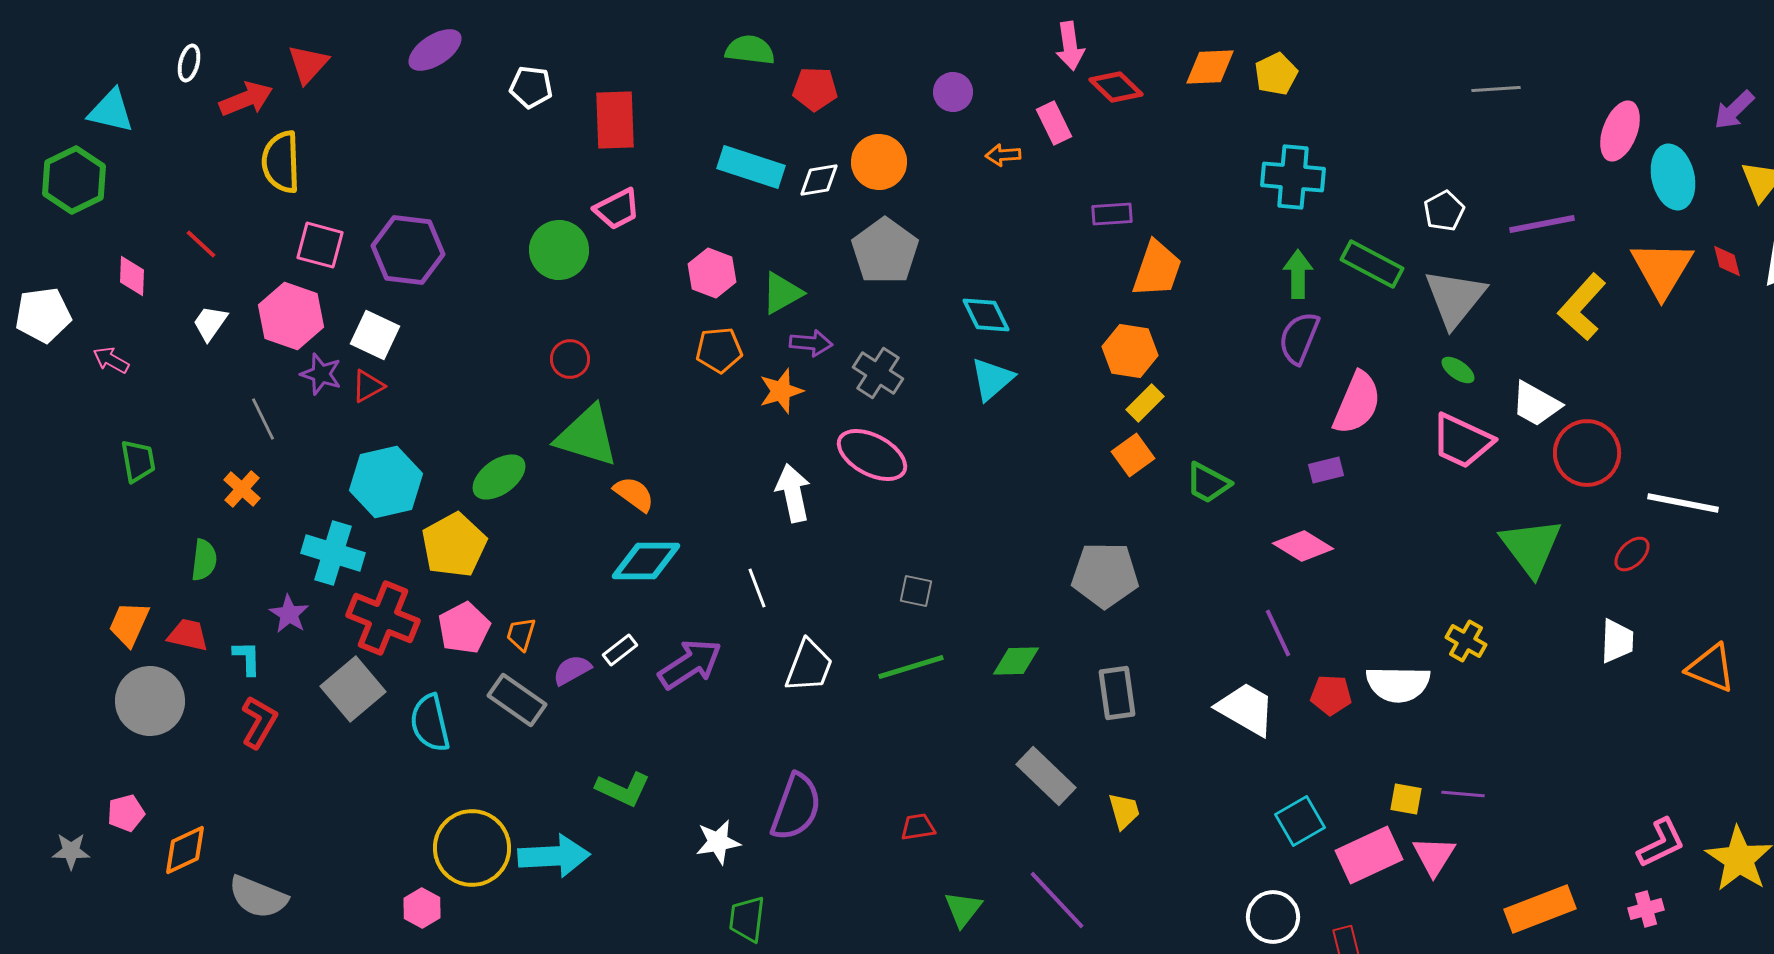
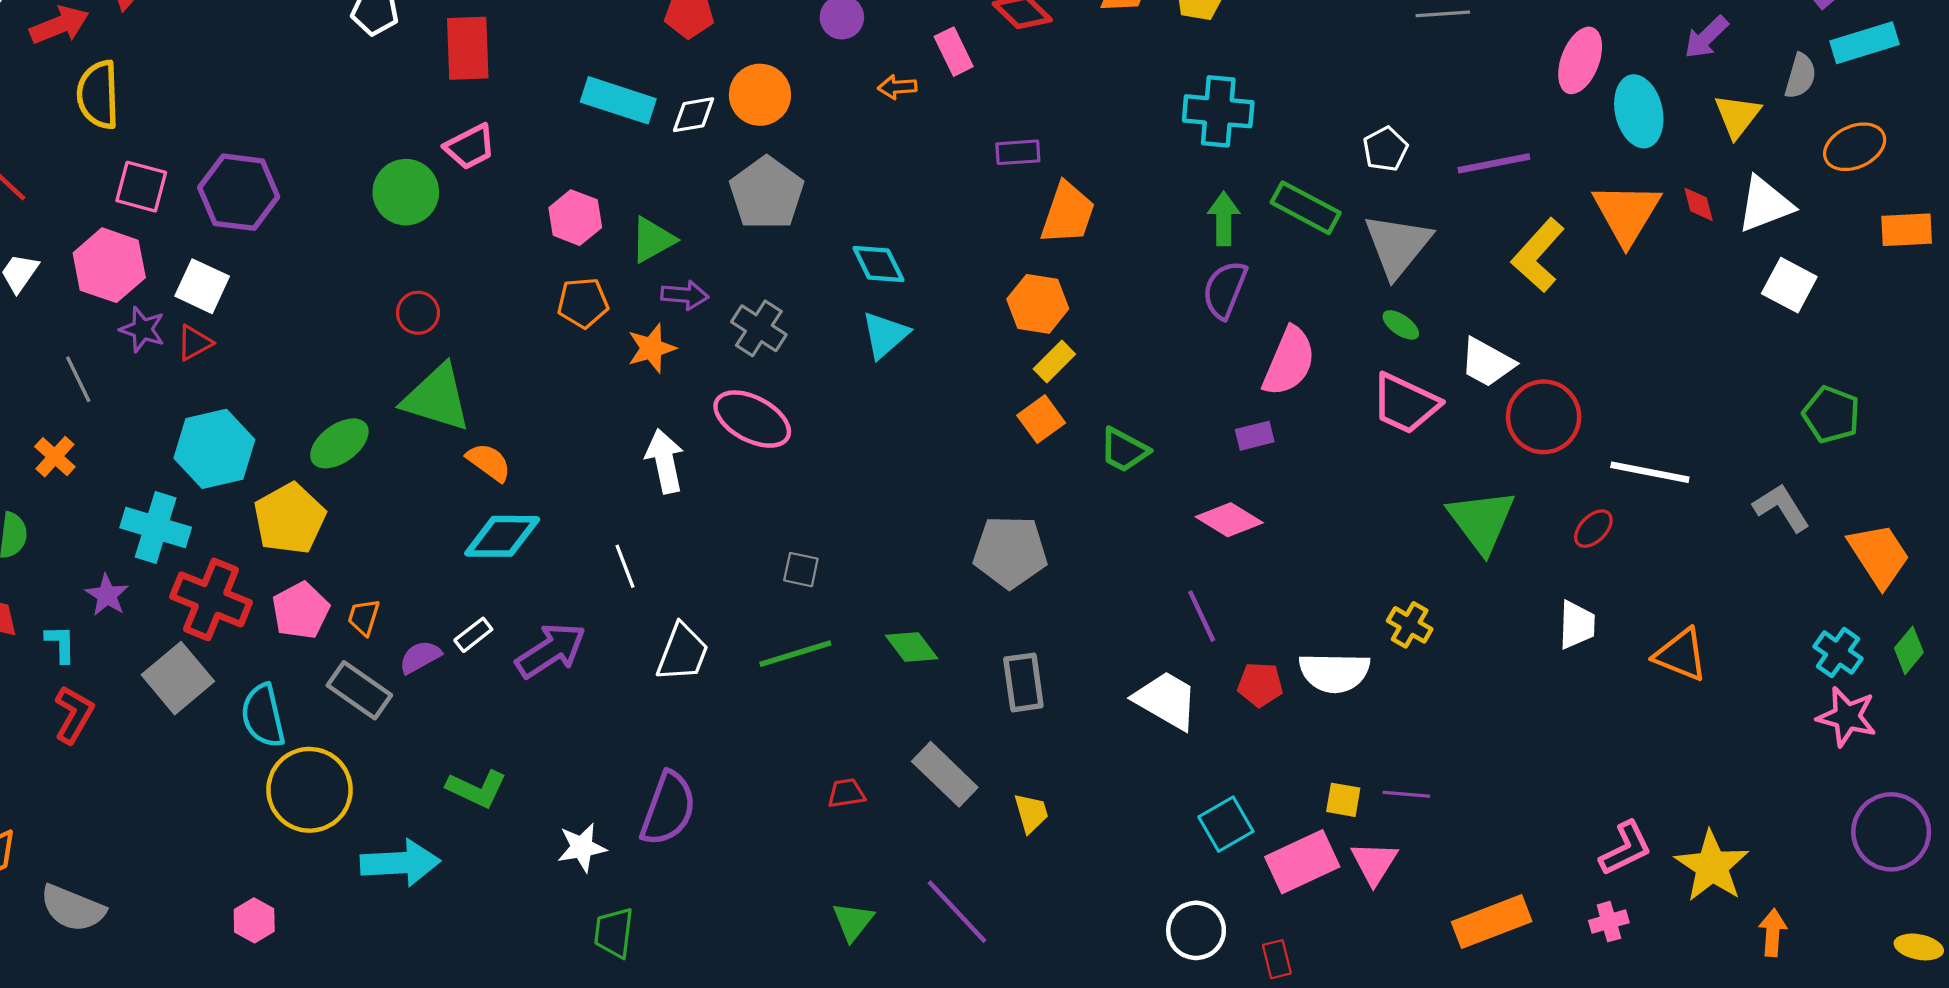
green diamond: (1016, 661) -> (912, 647), turned 54
red trapezoid: (918, 827) -> (846, 793), moved
yellow circle: (472, 848) -> (310, 790), moved

